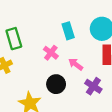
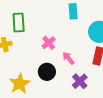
cyan rectangle: (68, 31) -> (73, 11), moved

